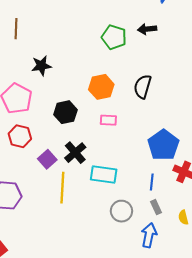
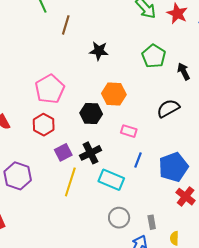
black arrow: (147, 29) -> (184, 71), moved, turned 54
black star: (41, 66) -> (99, 51), moved
orange hexagon: (101, 87) -> (114, 94), moved
black semicircle: (143, 87) -> (168, 108), turned 30
blue line: (152, 182) -> (138, 160), moved

